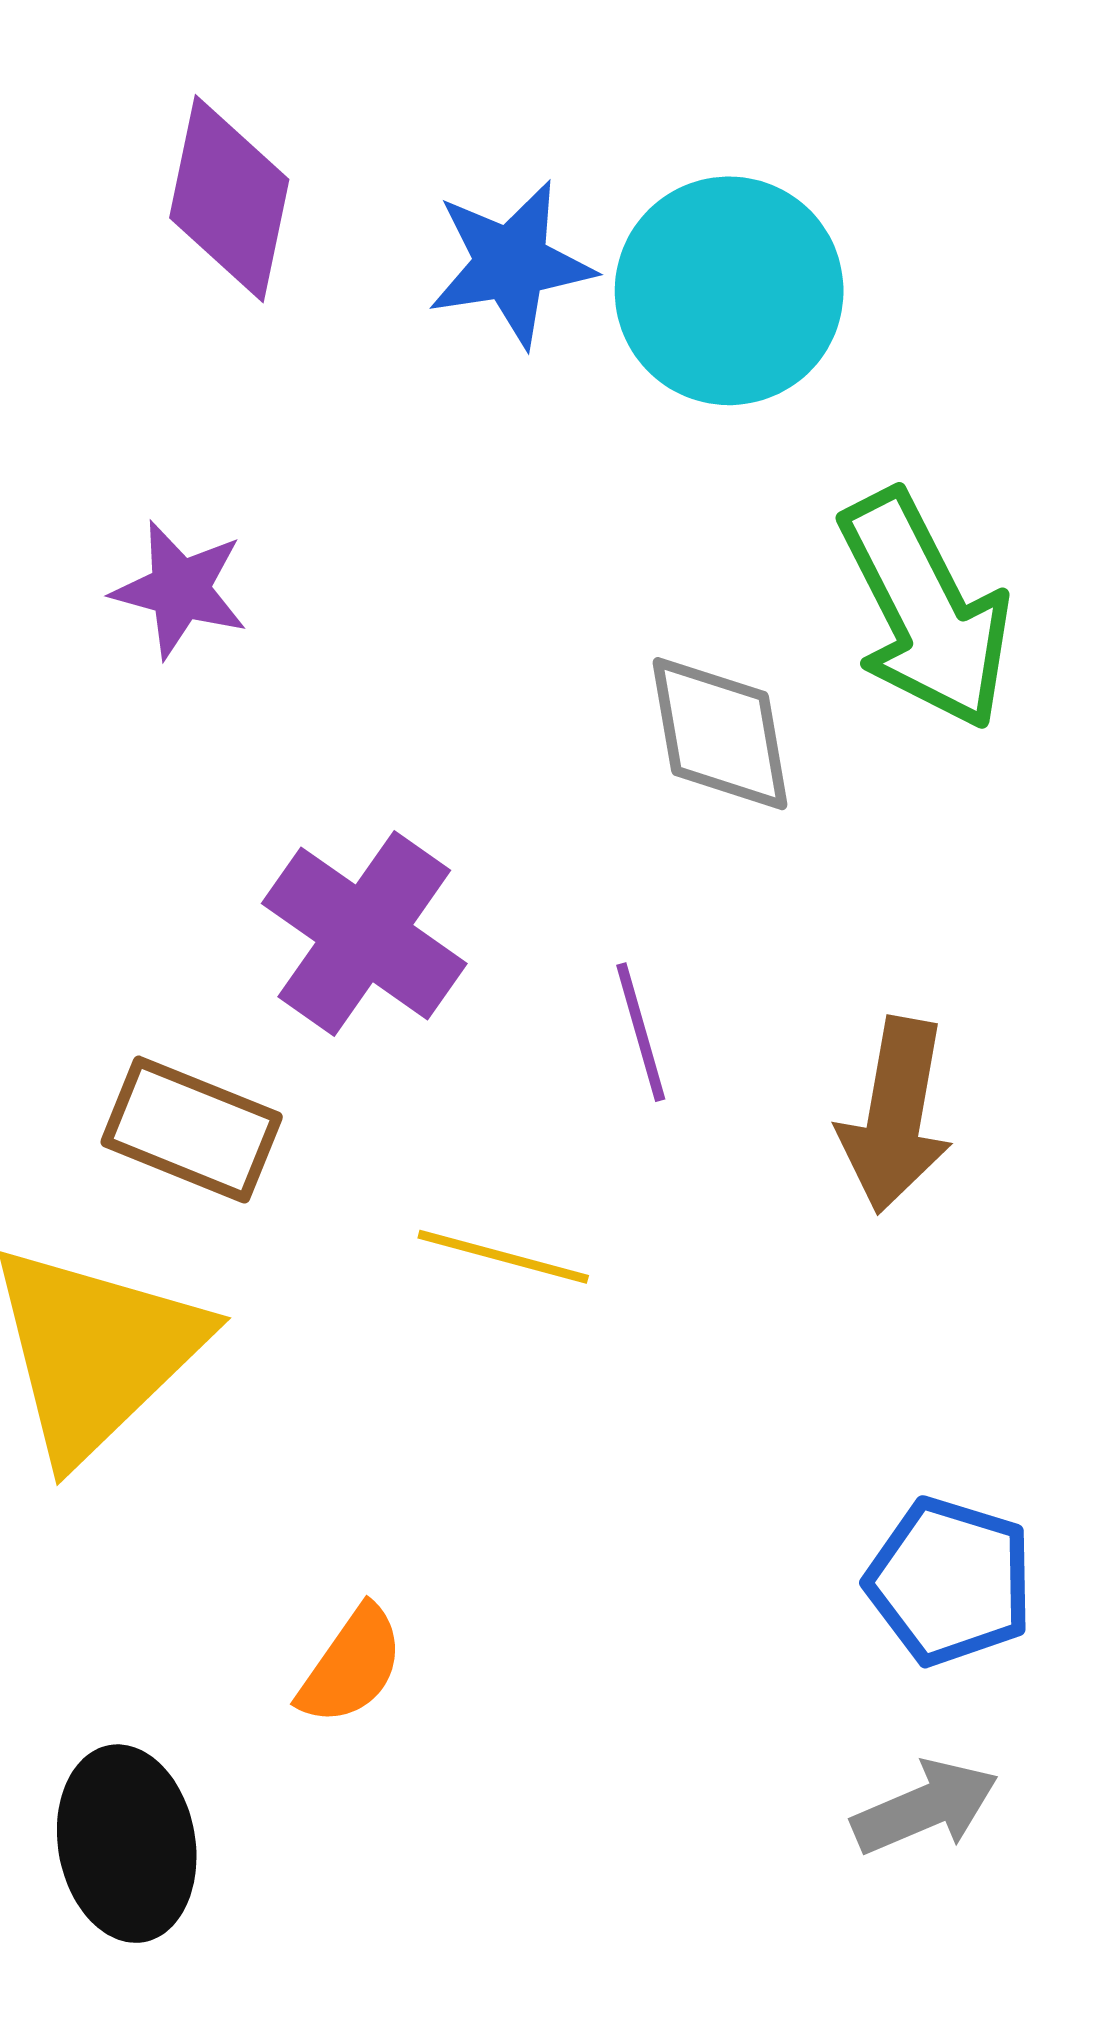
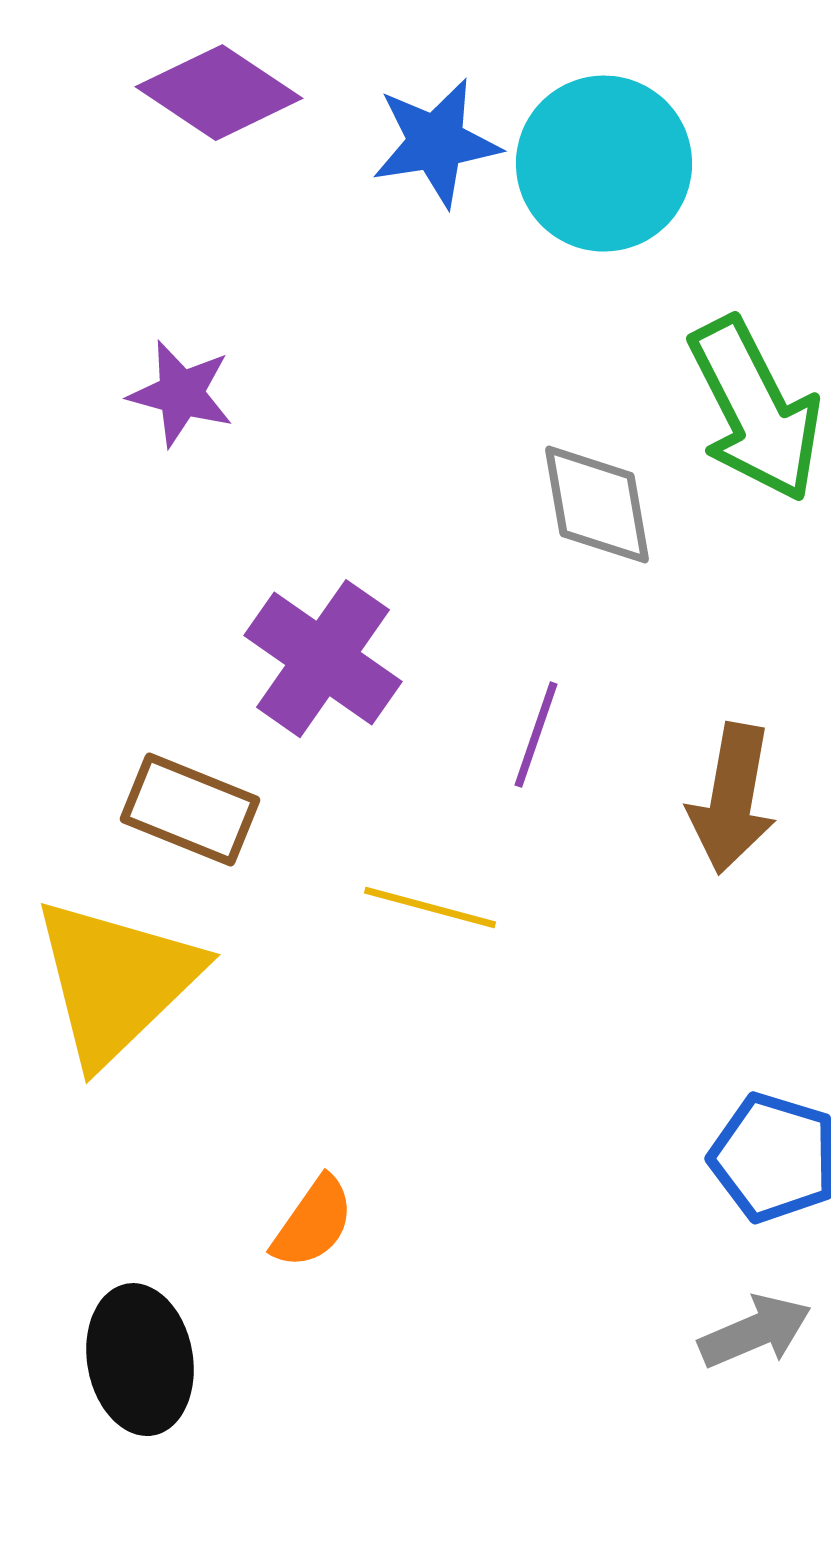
purple diamond: (229, 199) -> (219, 93), turned -68
purple line: (641, 1032) -> (536, 735), turned 35

